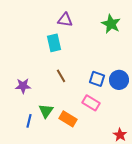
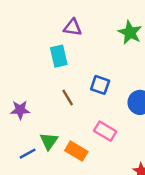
blue square: (97, 79) -> (100, 85), moved
blue line: (29, 121) -> (28, 154), turned 48

